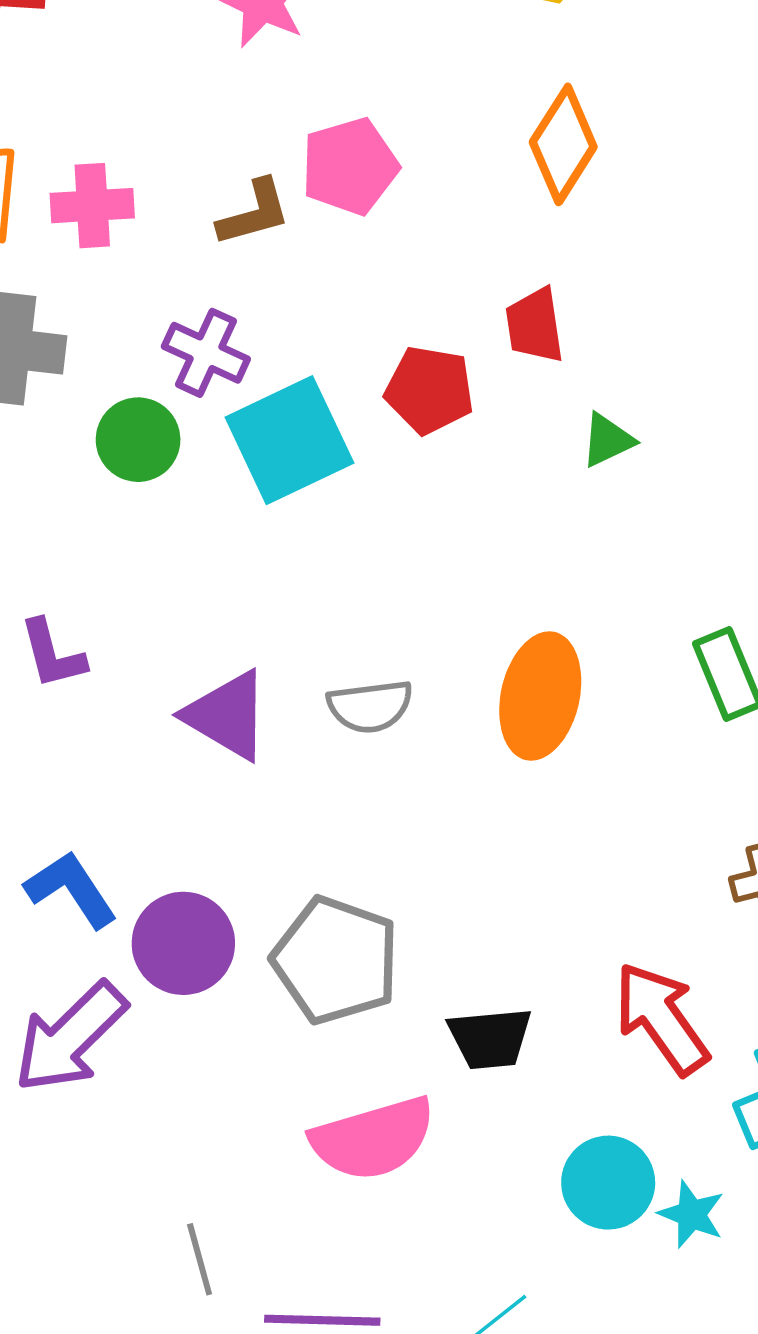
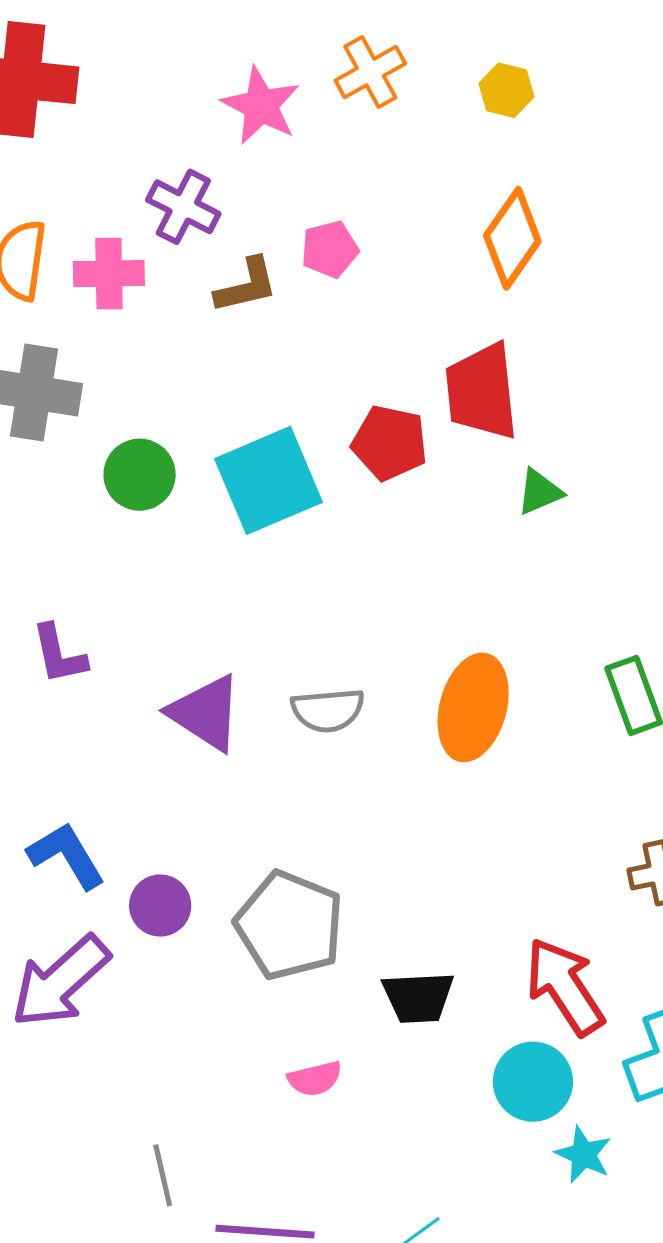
pink pentagon: (350, 166) -> (330, 249), size x0.7
red trapezoid: (535, 325) -> (482, 392), size x1.5
purple cross: (206, 353) -> (183, 207), moved
purple circle: (183, 943) -> (160, 905), size x0.7
pink semicircle: (373, 1139) -> (315, 1079), size x0.5
cyan circle: (608, 1183) -> (533, 1082), moved

